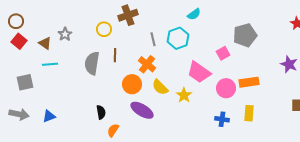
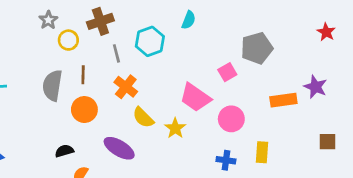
cyan semicircle: (194, 14) -> (189, 20), turned -32
gray star: (65, 34) -> (48, 20), moved
cyan hexagon: (178, 38) -> (150, 41), moved
gray line: (153, 39) -> (116, 53), moved
orange rectangle: (249, 82) -> (283, 100), moved
orange circle: (132, 84) -> (84, 110), moved
black semicircle: (101, 112) -> (64, 151), turned -96

